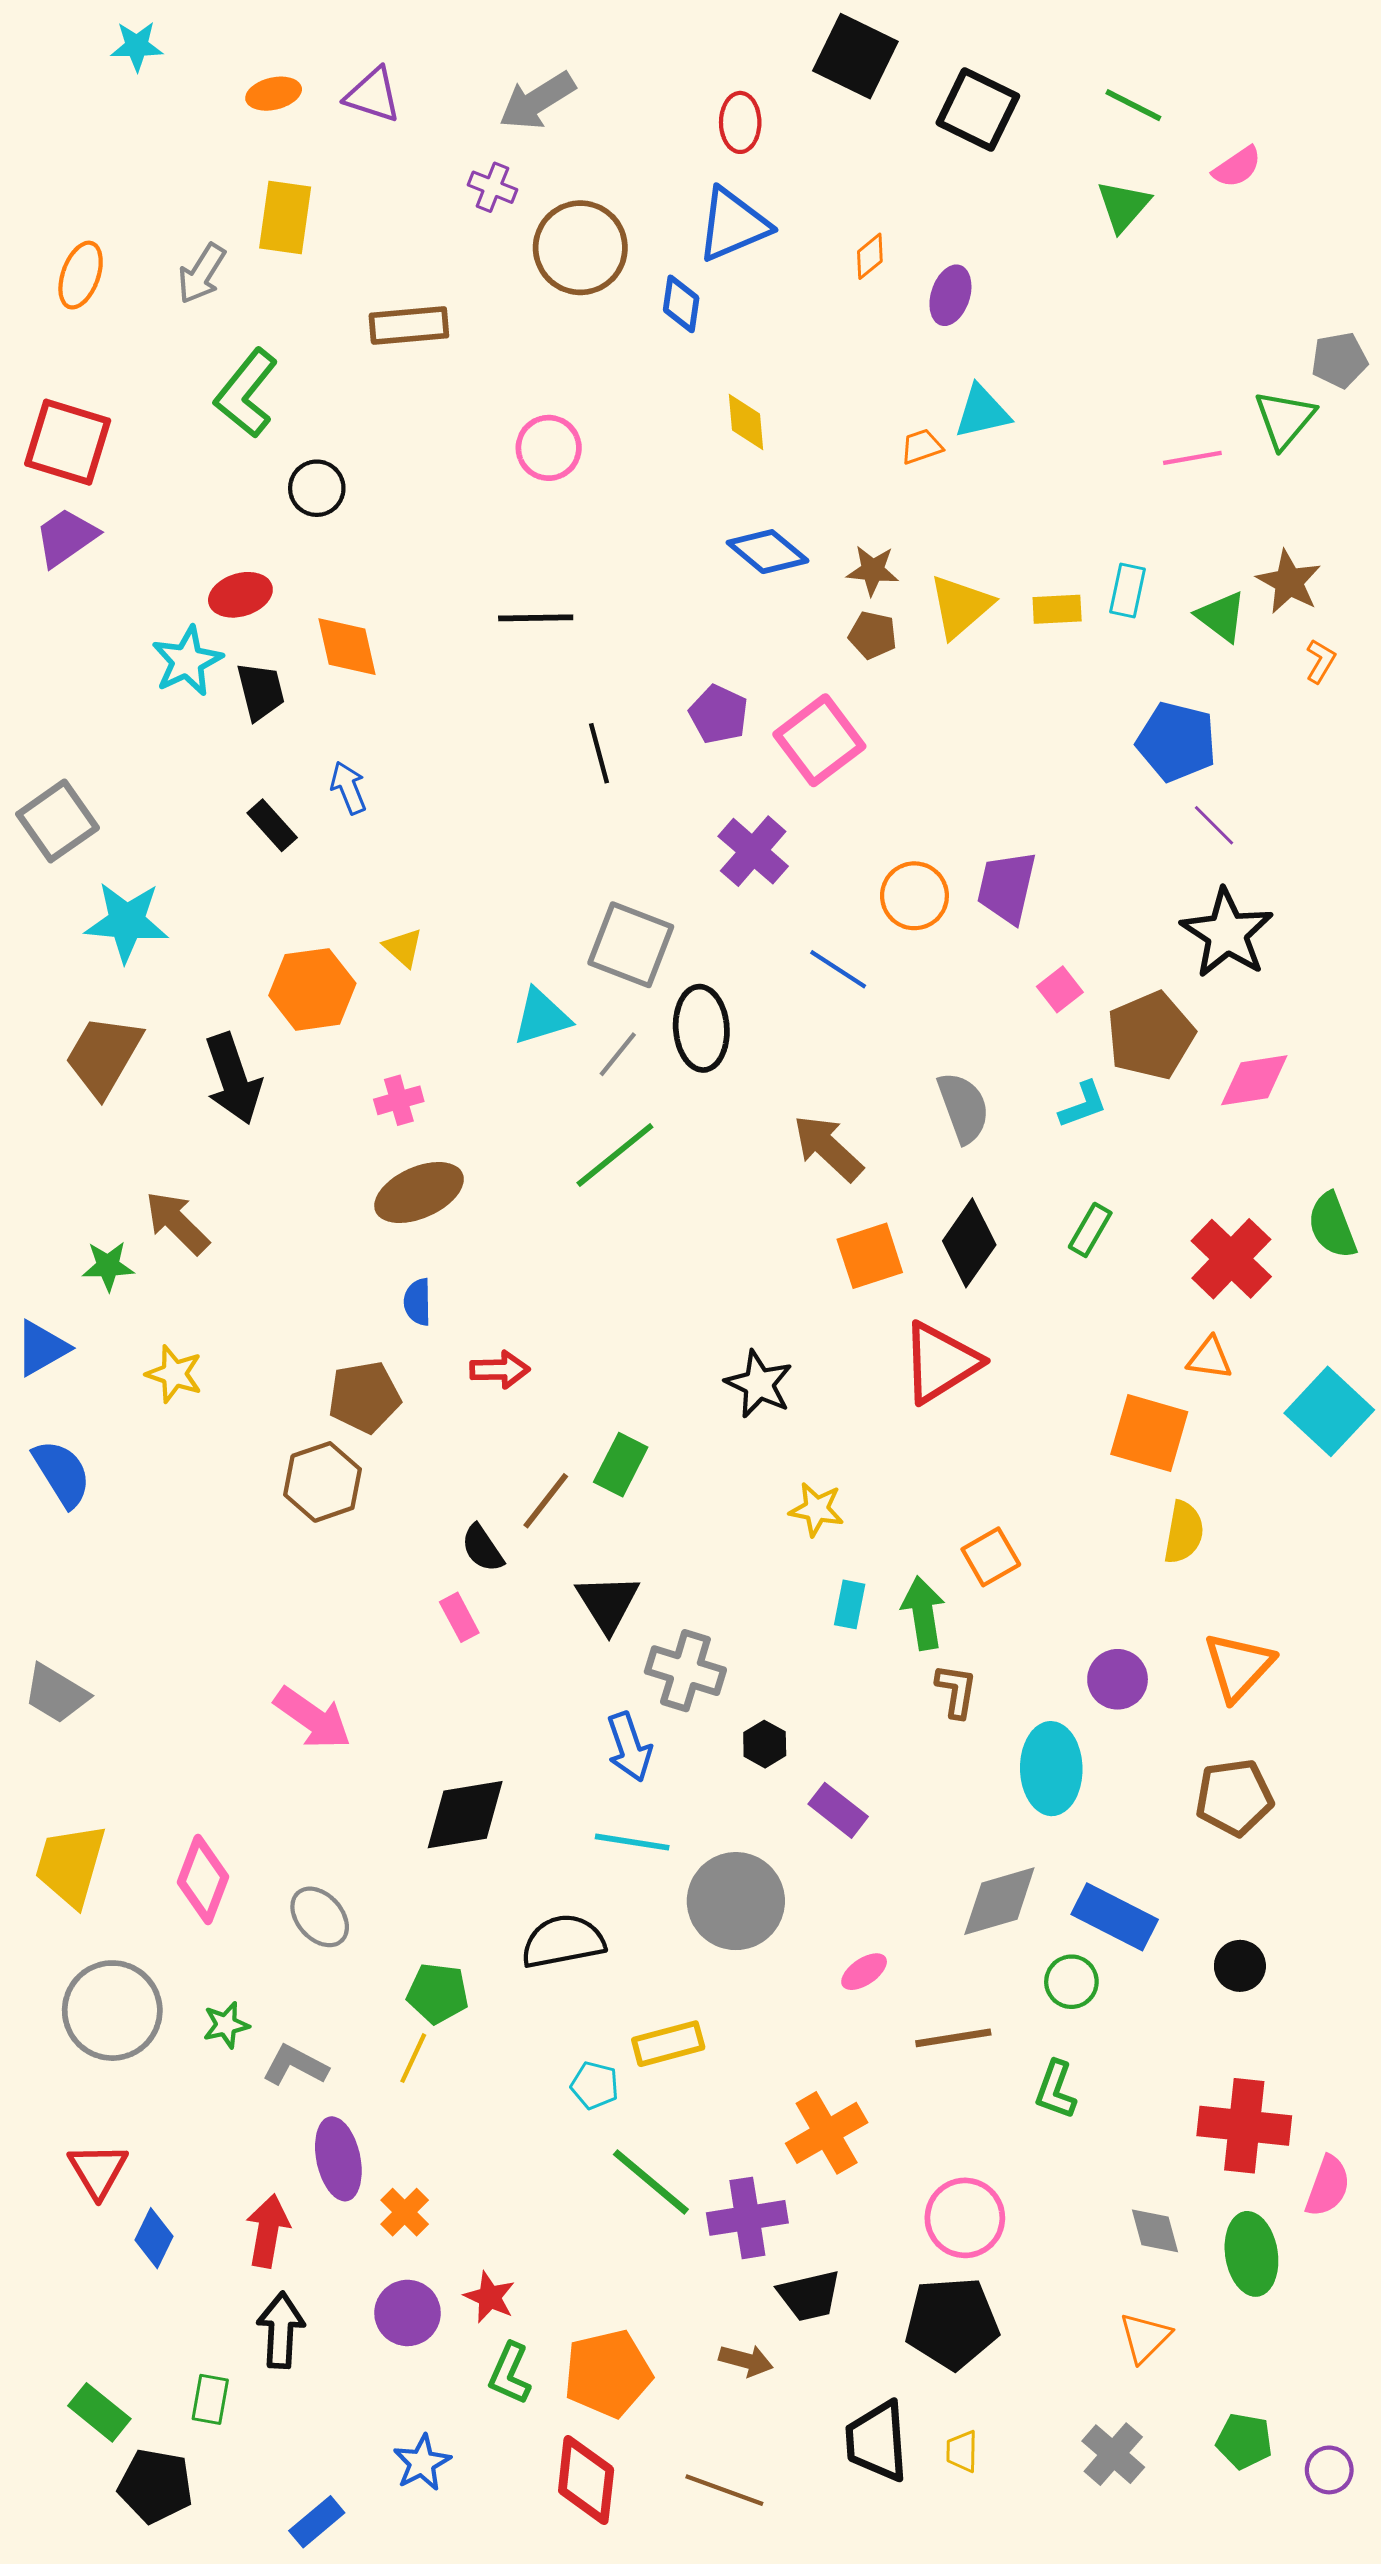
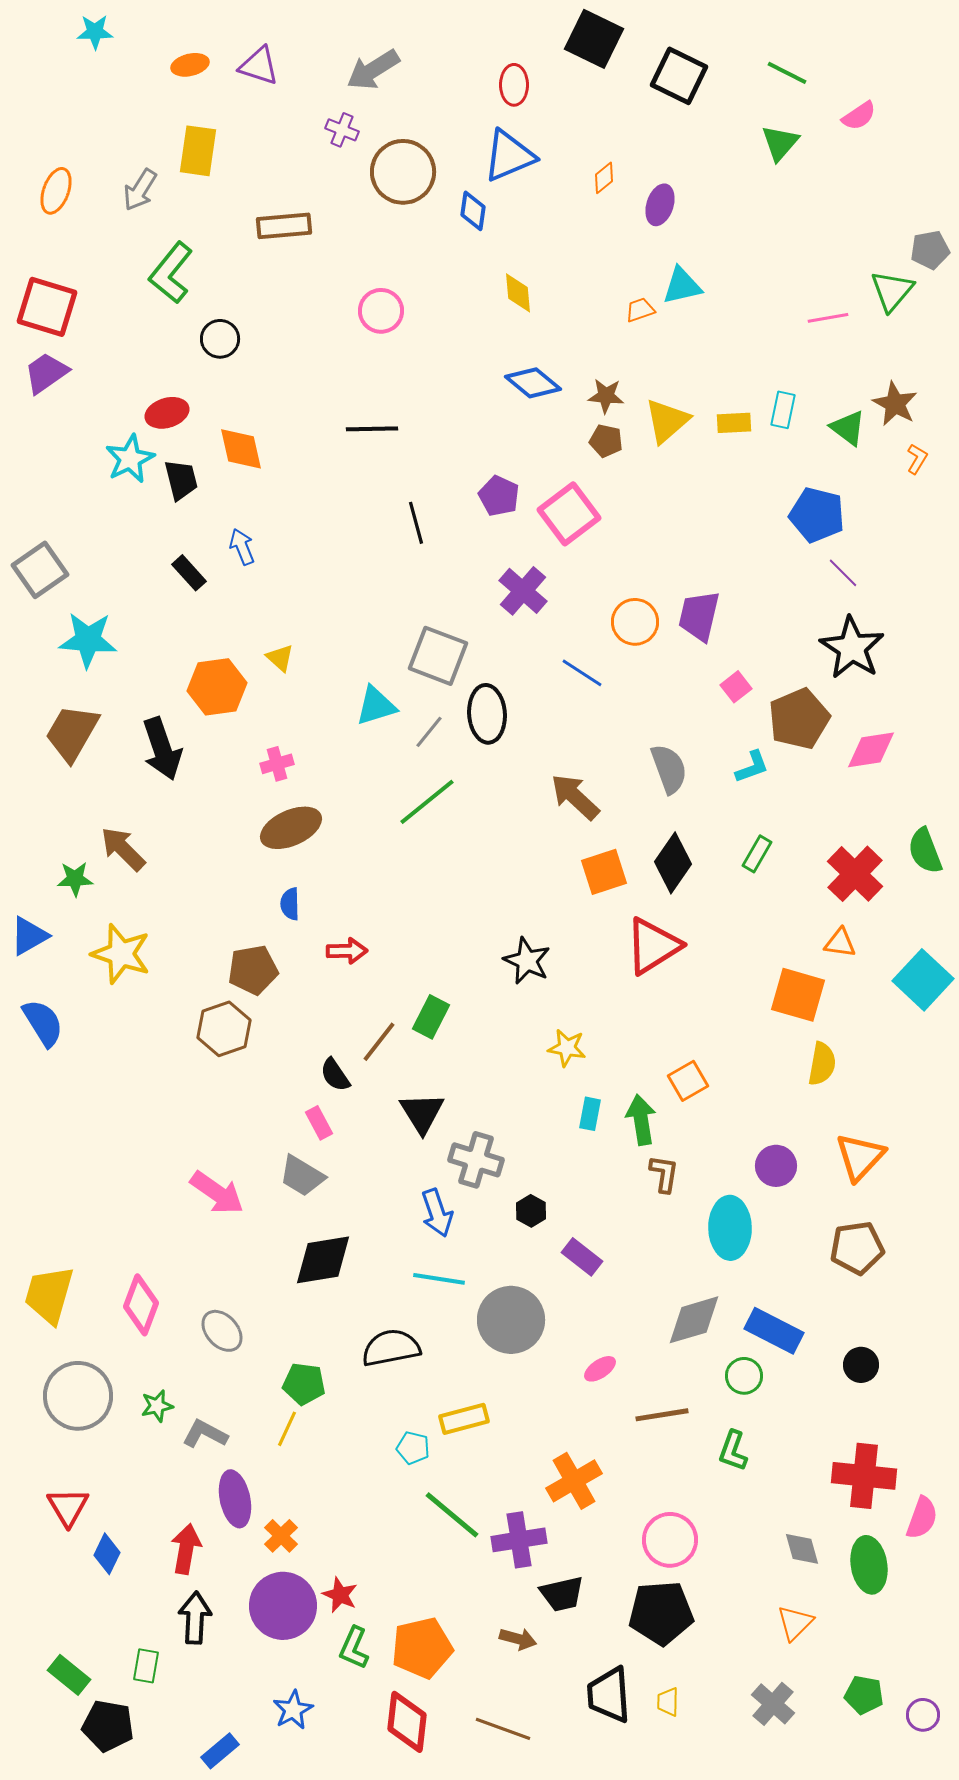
yellow star: (174, 1374) -> (121, 954), size x1.5
gray trapezoid: (56, 1694) -> (302, 1176), moved
purple circle: (408, 2313) -> (283, 1606), size x1.5

